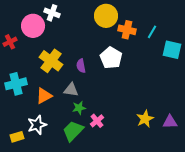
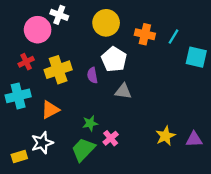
yellow circle: (106, 16) -> (106, 23), moved
red cross: (10, 42) -> (26, 62), moved
white pentagon: (111, 58) -> (114, 59), moved
yellow cross: (51, 61) -> (58, 70), turned 35
gray triangle: (71, 90) -> (123, 91), moved

